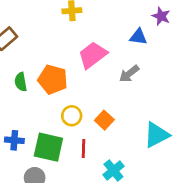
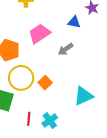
yellow circle: (72, 116) -> (21, 78), size x1.6
red line: (84, 149) -> (29, 119), moved

